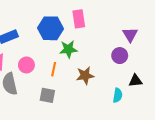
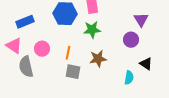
green star: (68, 49) -> (92, 30), moved
black triangle: (135, 81) -> (146, 64), turned 40
gray square: (47, 95) -> (73, 72), moved

